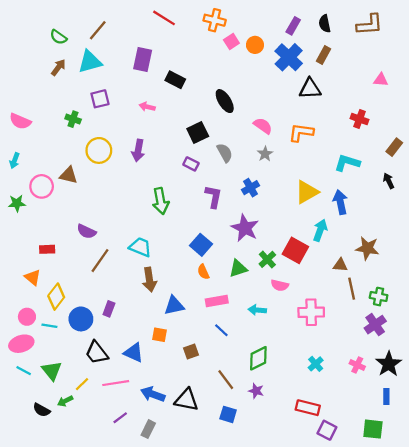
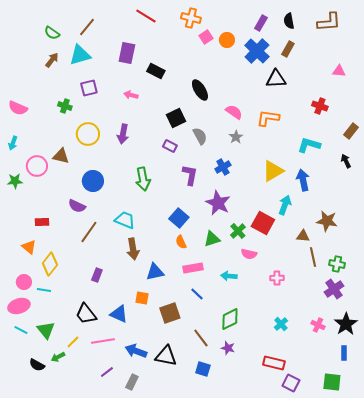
pink cross: (311, 312) -> (277, 278), size x0.6
blue circle: (81, 319) -> (93, 181), moved
brown square: (191, 352) -> (170, 313), size x1.5

